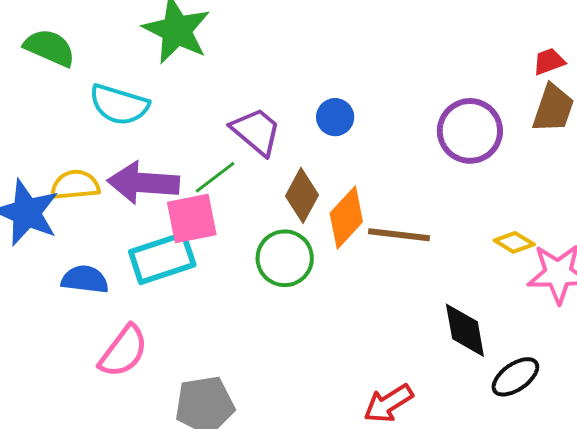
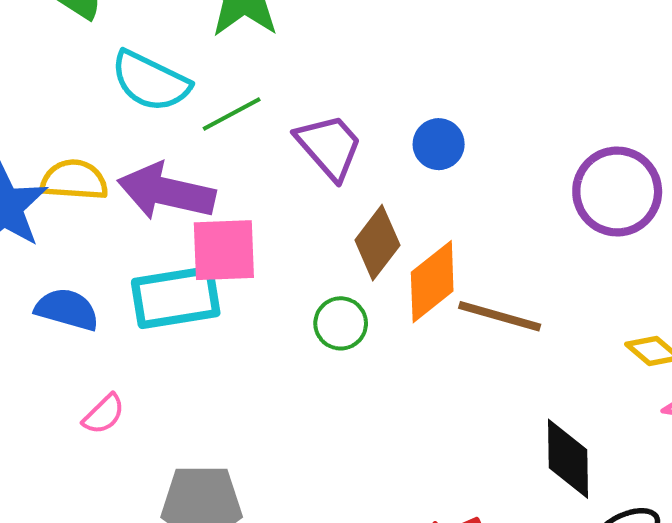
green line: (215, 177) -> (232, 114), moved
green circle: (285, 258) -> (341, 323), size x0.7
pink semicircle: (123, 351) -> (104, 414), size x0.6

